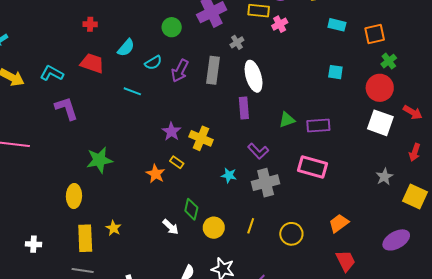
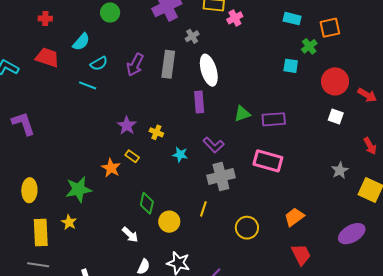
green circle: (172, 27) -> (110, 13), moved
green cross: (389, 61) -> (309, 46), moved
cyan semicircle: (153, 63) -> (99, 64), moved
purple L-shape: (66, 108) -> (23, 124), moved
red arrow: (413, 112) -> (367, 95), moved
white square: (380, 123) -> (336, 117), size x0.6
yellow cross: (201, 138) -> (156, 132), size x0.6
red arrow: (415, 152) -> (370, 146), turned -48
green star: (99, 160) -> (79, 189), moved
cyan star: (229, 175) -> (180, 155), moved
yellow line: (251, 226) -> (203, 209), moved
white arrow: (171, 227) -> (130, 235), moved

